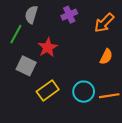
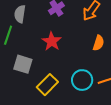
red star: (48, 47) -> (52, 41), moved

